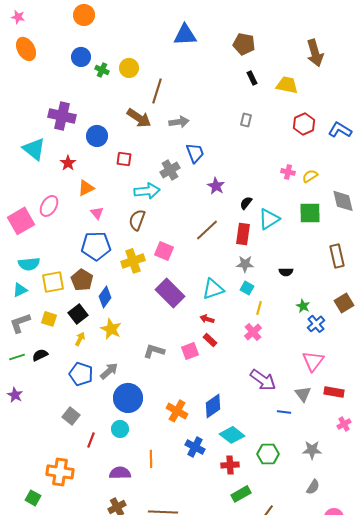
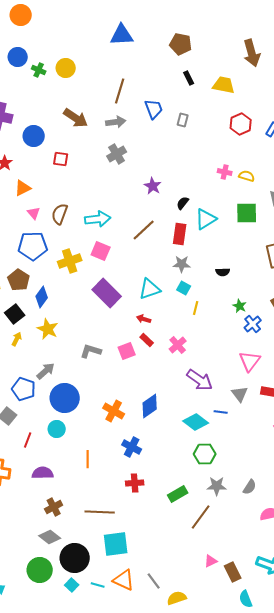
brown line: (157, 91) -> (120, 91), moved
blue trapezoid: (195, 153) -> (154, 109), moved
gray cross: (170, 170) -> (117, 154), moved
yellow semicircle: (310, 176) -> (247, 176), turned 49
cyan arrow: (147, 191) -> (98, 219), moved
brown semicircle: (137, 220) -> (60, 214), moved
pink cross: (253, 332) -> (178, 345), moved
blue pentagon: (81, 374) -> (24, 389), moved
cyan diamond: (232, 435) -> (196, 422), moved
gray star: (312, 450) -> (217, 486), moved
red cross: (230, 465) -> (135, 483), moved
purple semicircle: (120, 473) -> (43, 473), moved

